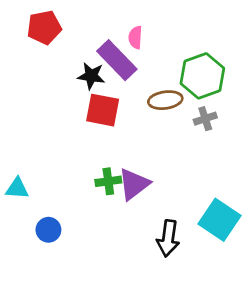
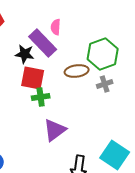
green cross: (108, 181) -> (41, 97), moved

